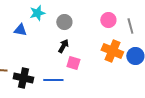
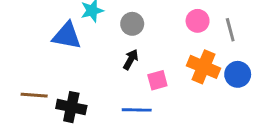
blue triangle: (20, 30) -> (67, 36), size x1.5
pink square: (73, 63) -> (157, 80), moved, turned -32
blue line: (53, 80) -> (137, 110), moved

